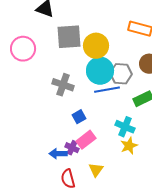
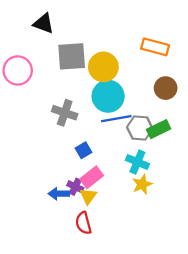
gray hexagon: (121, 74) -> (140, 128), moved
yellow triangle: (96, 170) -> (88, 196), moved
red semicircle: (68, 179) -> (83, 223), moved

